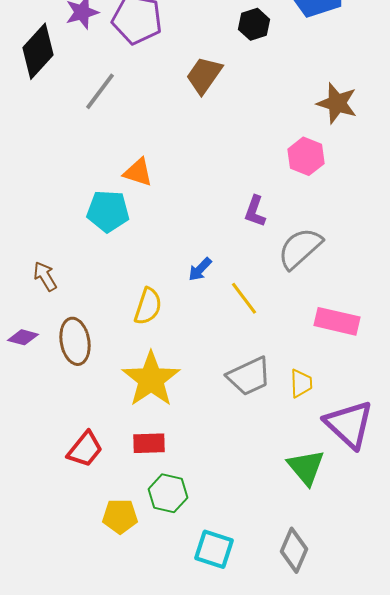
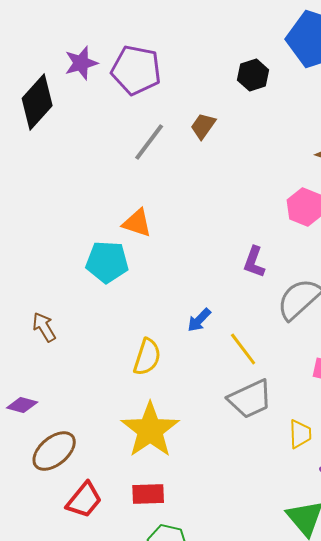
brown trapezoid: (204, 75) -> (203, 126), size x0.7
gray line: (100, 91) -> (149, 142), moved
purple diamond: (23, 337) -> (22, 405), moved
brown ellipse: (75, 341) -> (54, 451), moved, turned 60
gray trapezoid: (249, 376) -> (250, 399), moved

